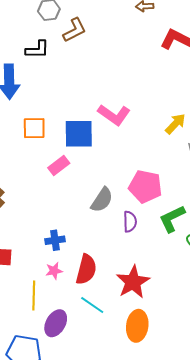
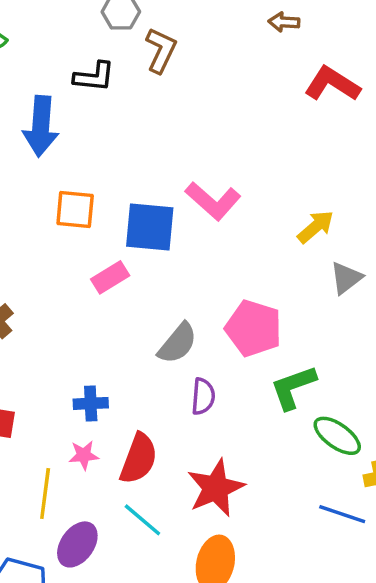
brown L-shape: (75, 30) -> (161, 50), turned -44
purple semicircle: (130, 222) -> (203, 396), moved

